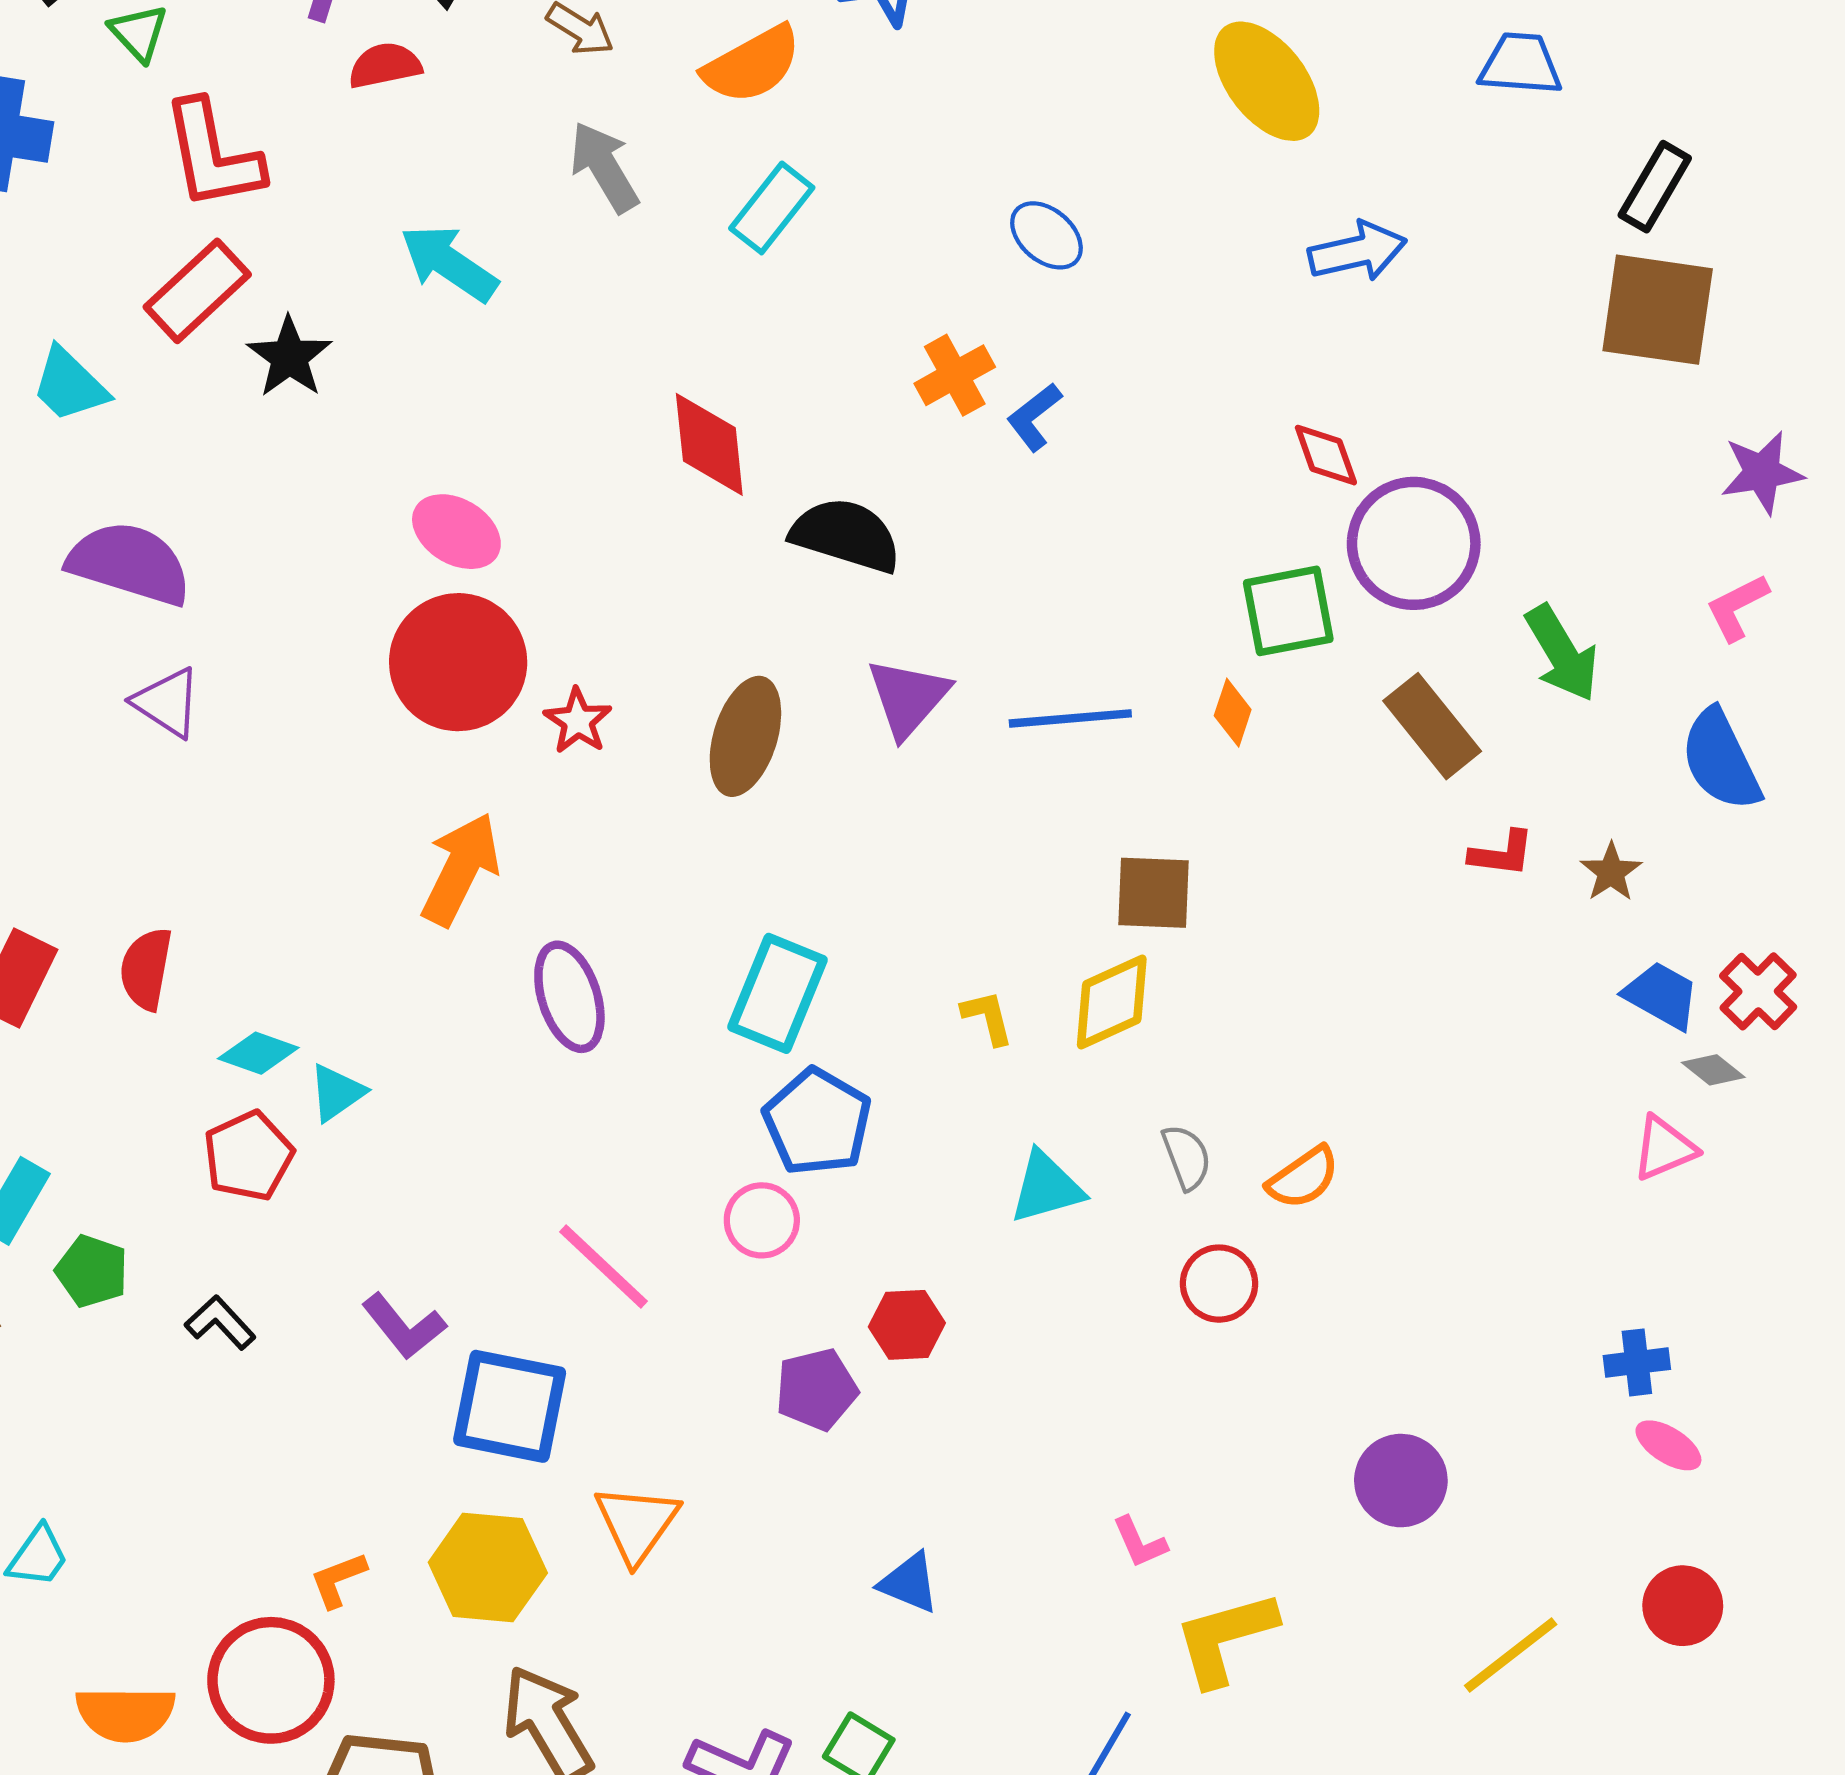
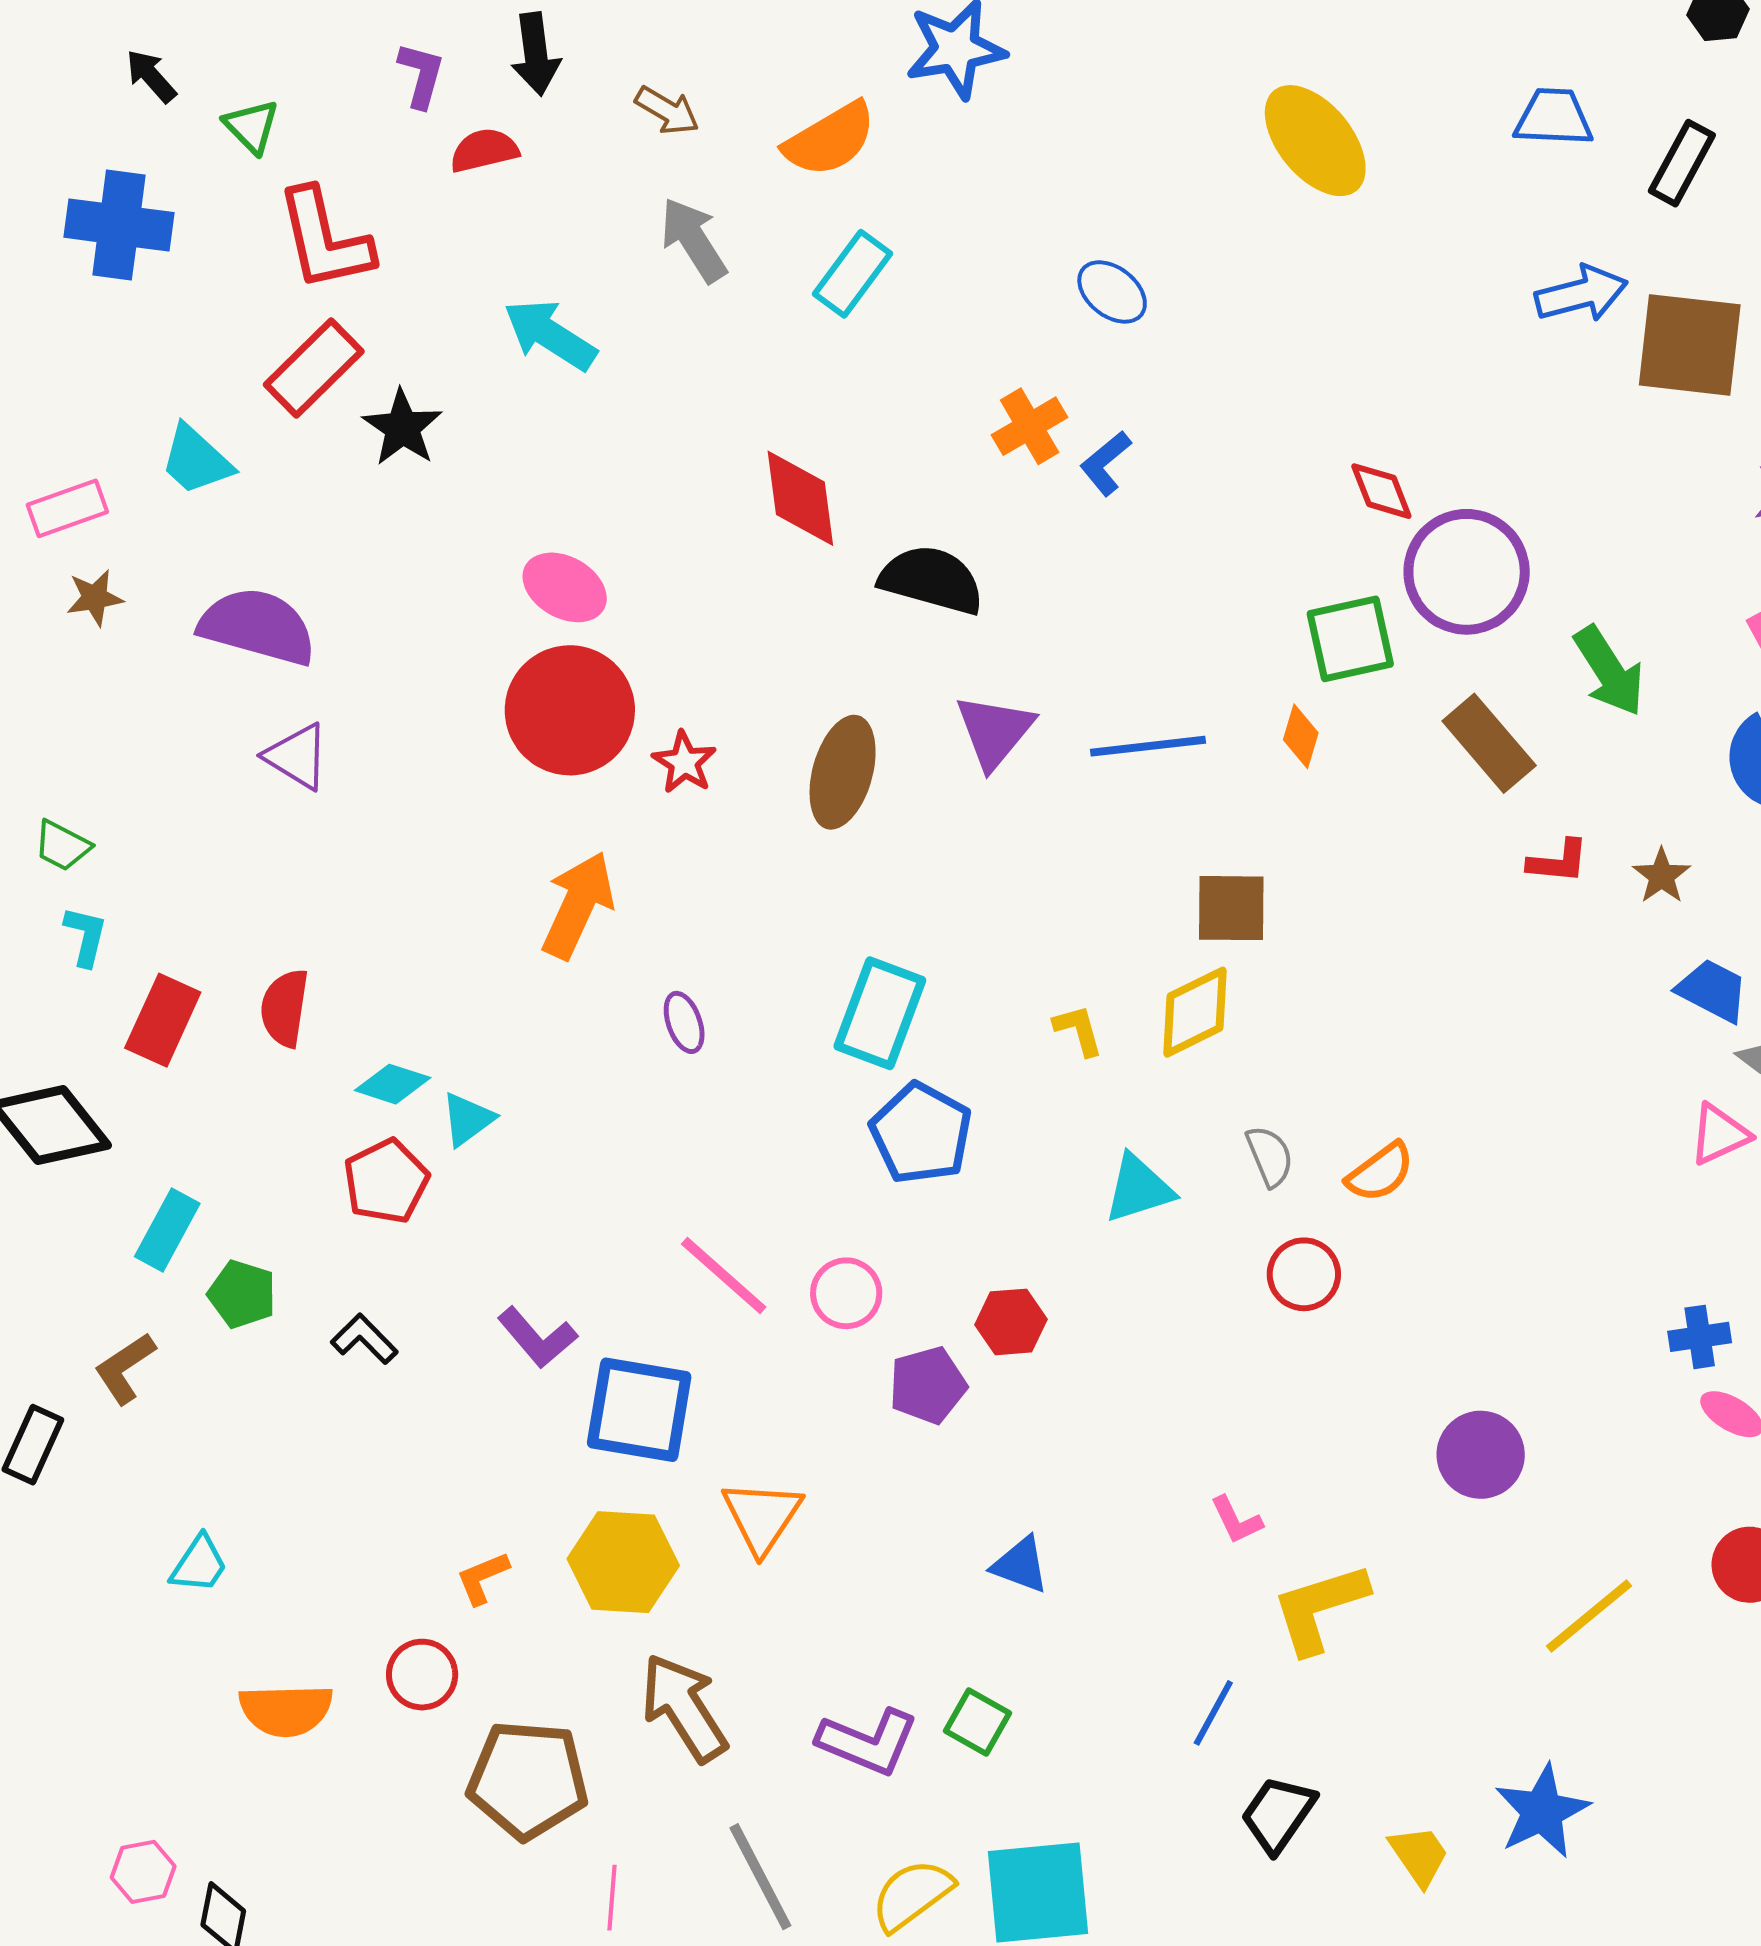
black rectangle: (1655, 187) -> (1682, 163), moved
blue arrow: (1357, 251) -> (1581, 294), moved
purple ellipse: (569, 997) -> (684, 1022), size x0.6
pink circle: (762, 1220) -> (846, 1293), moved
red circle: (271, 1680) -> (422, 1675), size x0.6

